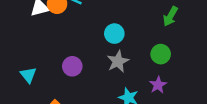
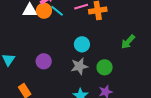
green circle: (161, 54) -> (105, 67), moved

